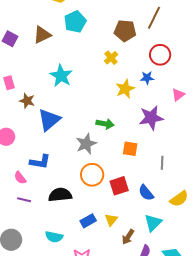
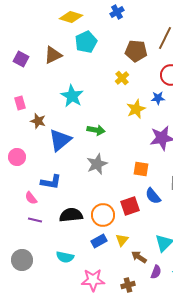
green arrow: (105, 124) -> (96, 130), moved
orange circle: (92, 175) -> (103, 215), moved
blue semicircle: (146, 193) -> (153, 196), moved
brown arrow: (128, 237) -> (139, 257), turned 91

